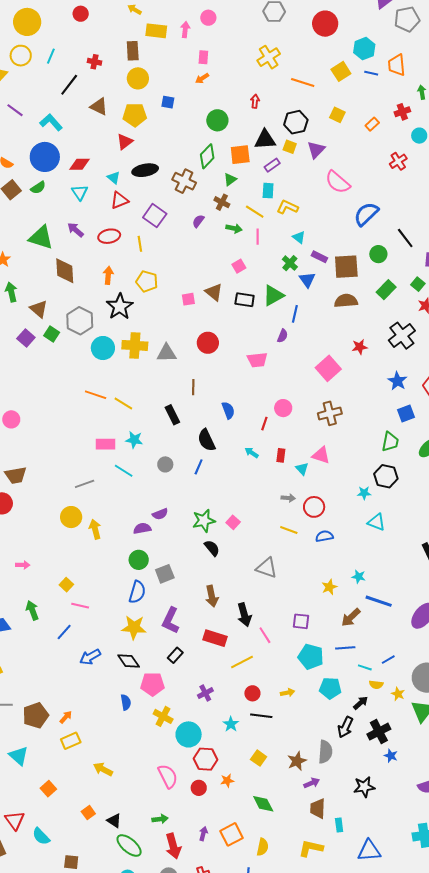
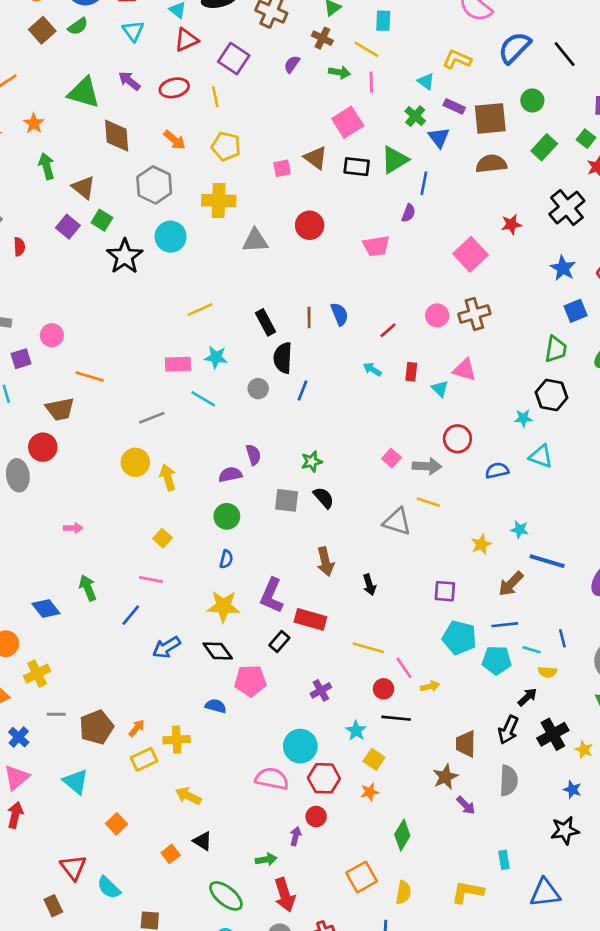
yellow L-shape: (287, 207) -> (457, 59), moved
black line: (405, 238) -> (565, 54), moved
pink square: (239, 266) -> (348, 122), size x1.6
orange arrow: (108, 275) -> (175, 140), turned 126
black star: (120, 307) -> (125, 256), moved
gray hexagon: (80, 321) -> (154, 185), moved
yellow cross: (135, 345) -> (219, 201), moved
brown line: (193, 387) -> (309, 318), moved
orange line: (96, 395) -> (90, 376), moved
yellow line: (123, 404) -> (200, 310), turned -54
pink circle: (283, 408) -> (437, 315), moved
red line: (264, 424) -> (388, 330), turned 32
black semicircle: (206, 440) -> (283, 358), moved, turned 30
gray arrow: (288, 498) -> (427, 466), moved, size x1.5
purple semicircle: (160, 514) -> (253, 455), turned -84
green star: (204, 521) -> (312, 462), size x0.7
pink square: (233, 522) -> (391, 458), moved
yellow line: (289, 530) -> (428, 502), moved
blue semicircle: (324, 536) -> (497, 470), moved
gray square: (165, 574) -> (287, 500), moved, turned 30
yellow square: (66, 585) -> (162, 538), moved
blue semicircle: (137, 592) -> (226, 559), size x0.6
black arrow: (244, 615) -> (369, 585), size x0.7
pink line: (265, 635) -> (404, 668), moved
red rectangle: (215, 638) -> (310, 619), moved
blue line: (388, 660) -> (562, 638), turned -72
yellow line: (242, 662) -> (368, 648), turned 45
cyan pentagon: (330, 688) -> (497, 660), moved
yellow star: (398, 694) -> (584, 750), moved
blue semicircle: (126, 702) -> (216, 706), turned -63
yellow cross: (163, 716) -> (177, 740), moved, turned -30
gray semicircle: (325, 752) -> (509, 781), moved
blue star: (391, 756) -> (572, 790), moved
yellow square: (259, 758) -> (374, 759), moved
pink semicircle: (168, 776) -> (272, 779), moved, turned -50
orange star: (227, 781) -> (369, 792), moved
purple arrow: (312, 783) -> (466, 805), turned 70
black star: (364, 787) -> (565, 830), moved
green diamond: (263, 804) -> (402, 835), turned 60
brown trapezoid: (318, 809) -> (466, 744), moved
black triangle: (114, 821) -> (203, 841), moved
purple arrow: (203, 834) -> (296, 836), moved

